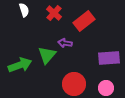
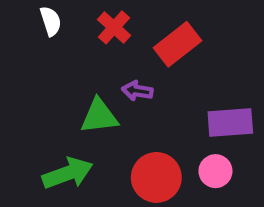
green triangle: (47, 55) -> (99, 116), turned 42
green arrow: (20, 65) -> (68, 173), moved
pink circle: (106, 88) -> (215, 171), moved

